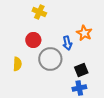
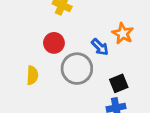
blue arrow: (67, 43) -> (100, 47), turned -32

